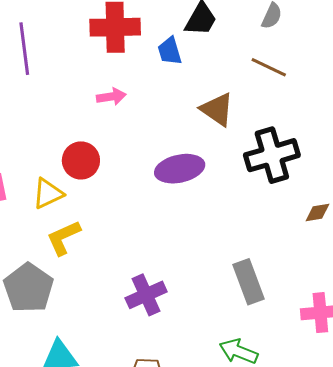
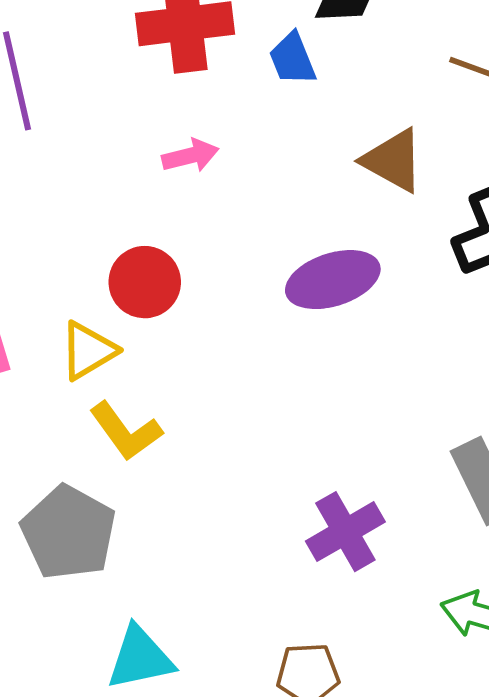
yellow L-shape: (64, 238) -> (126, 431), turned -96
purple cross: (146, 295) -> (345, 532), moved

